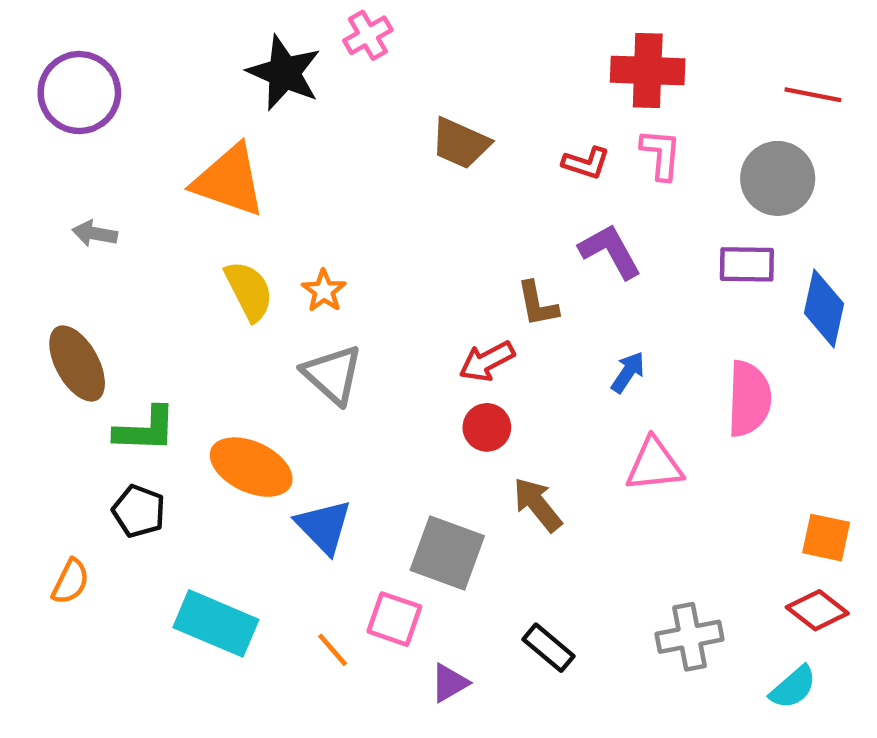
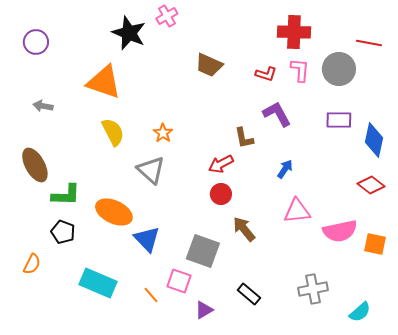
purple circle: (79, 93) -> (36, 42), size x0.7
gray circle: (778, 178) -> (339, 69), moved
orange star: (324, 291) -> (163, 133), moved
pink semicircle: (749, 399) -> (340, 231), moved, turned 76
red diamond: (817, 610) -> (371, 185), moved

